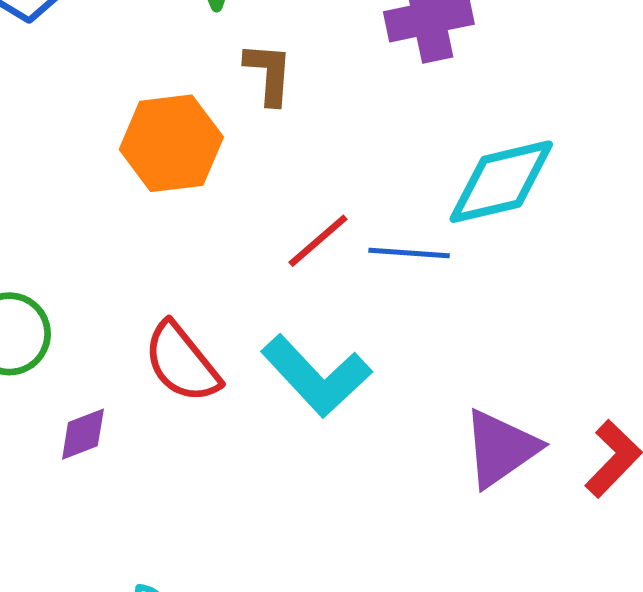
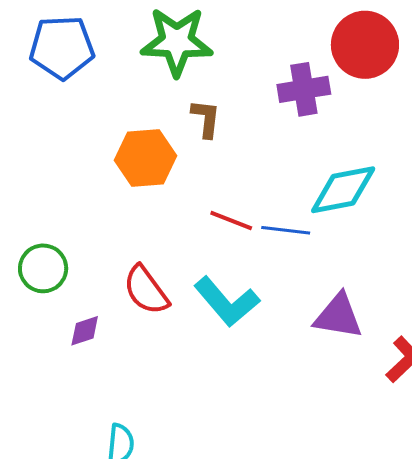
red line: (318, 241) -> (231, 221), turned 60
purple triangle: (501, 448) -> (338, 316), moved, turned 42

